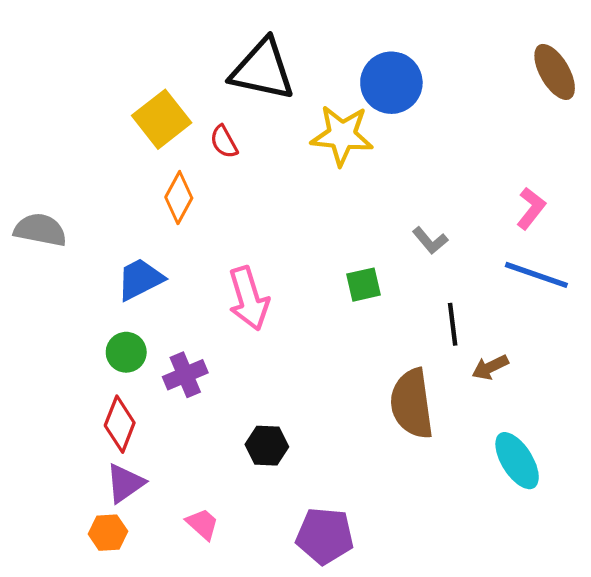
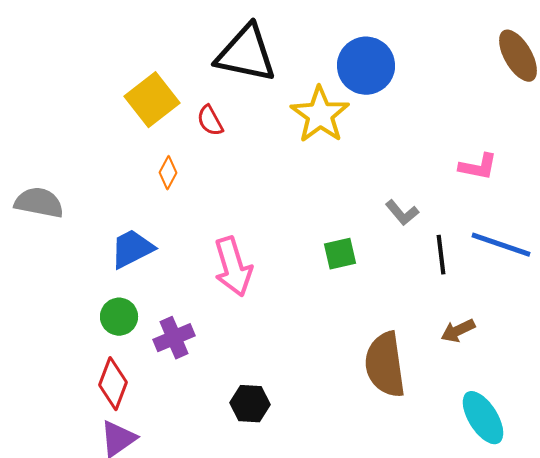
yellow star: (342, 135) -> (320, 115), turned 30
orange diamond: (179, 198) -> (168, 173), size x0.7
pink L-shape: (531, 208) -> (478, 167), moved, turned 63
black line: (453, 324) -> (441, 255), moved

